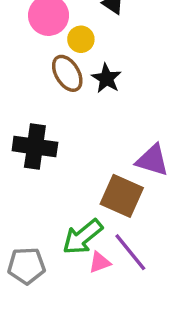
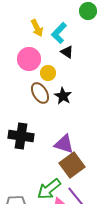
purple triangle: (152, 160) -> (64, 144), moved
brown square: (122, 196) -> (72, 165), turned 30

